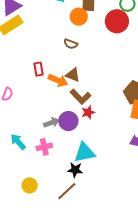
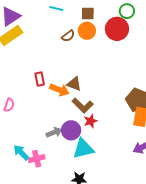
orange circle: (79, 17) -> (87, 31), moved
brown semicircle: (71, 44) -> (68, 36), moved, turned -56
pink cross: (44, 147) -> (37, 159), moved
cyan triangle: (84, 152) -> (83, 149), moved

